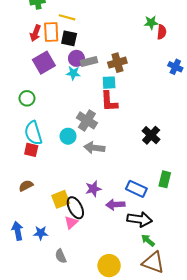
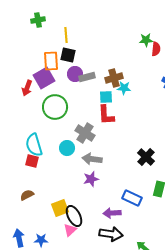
yellow line: (67, 17) -> (66, 35), turned 70
orange rectangle: (51, 32) -> (51, 61), moved
red arrow: (35, 33) -> (27, 88), moved
cyan star: (73, 73) -> (124, 88), moved
green circle: (27, 98) -> (55, 107), moved, size x1.6
black cross: (151, 135) -> (146, 157), moved
purple star: (93, 189) -> (91, 179), moved
black arrow: (140, 219) -> (111, 234), moved

